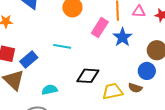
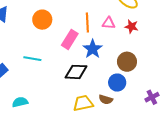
black diamond: (88, 76) -> (76, 72), moved

